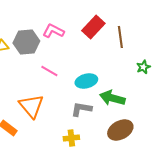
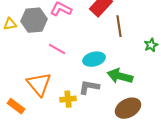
brown line: (120, 37) -> (119, 26), moved
yellow cross: (71, 138) -> (68, 99), moved

